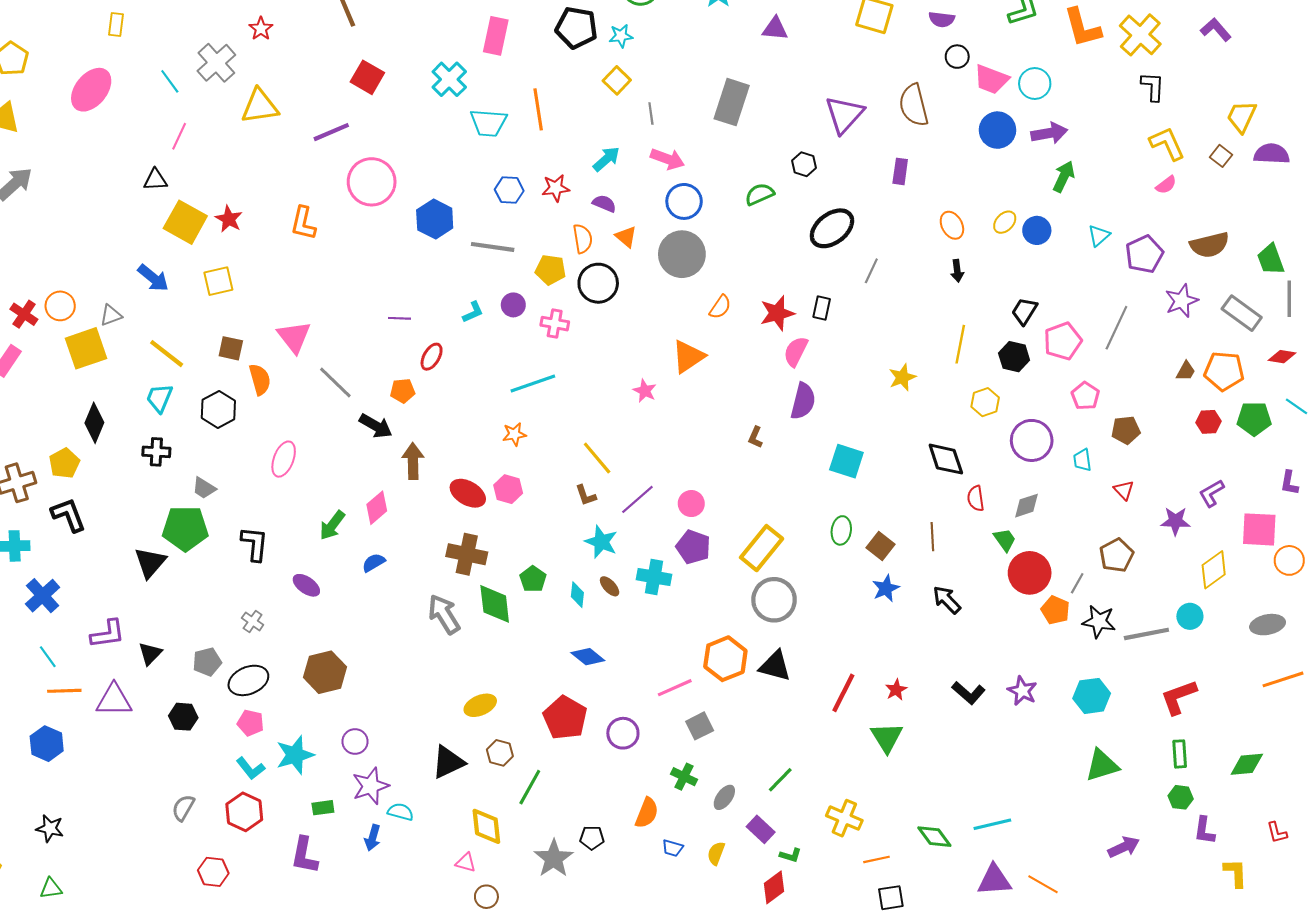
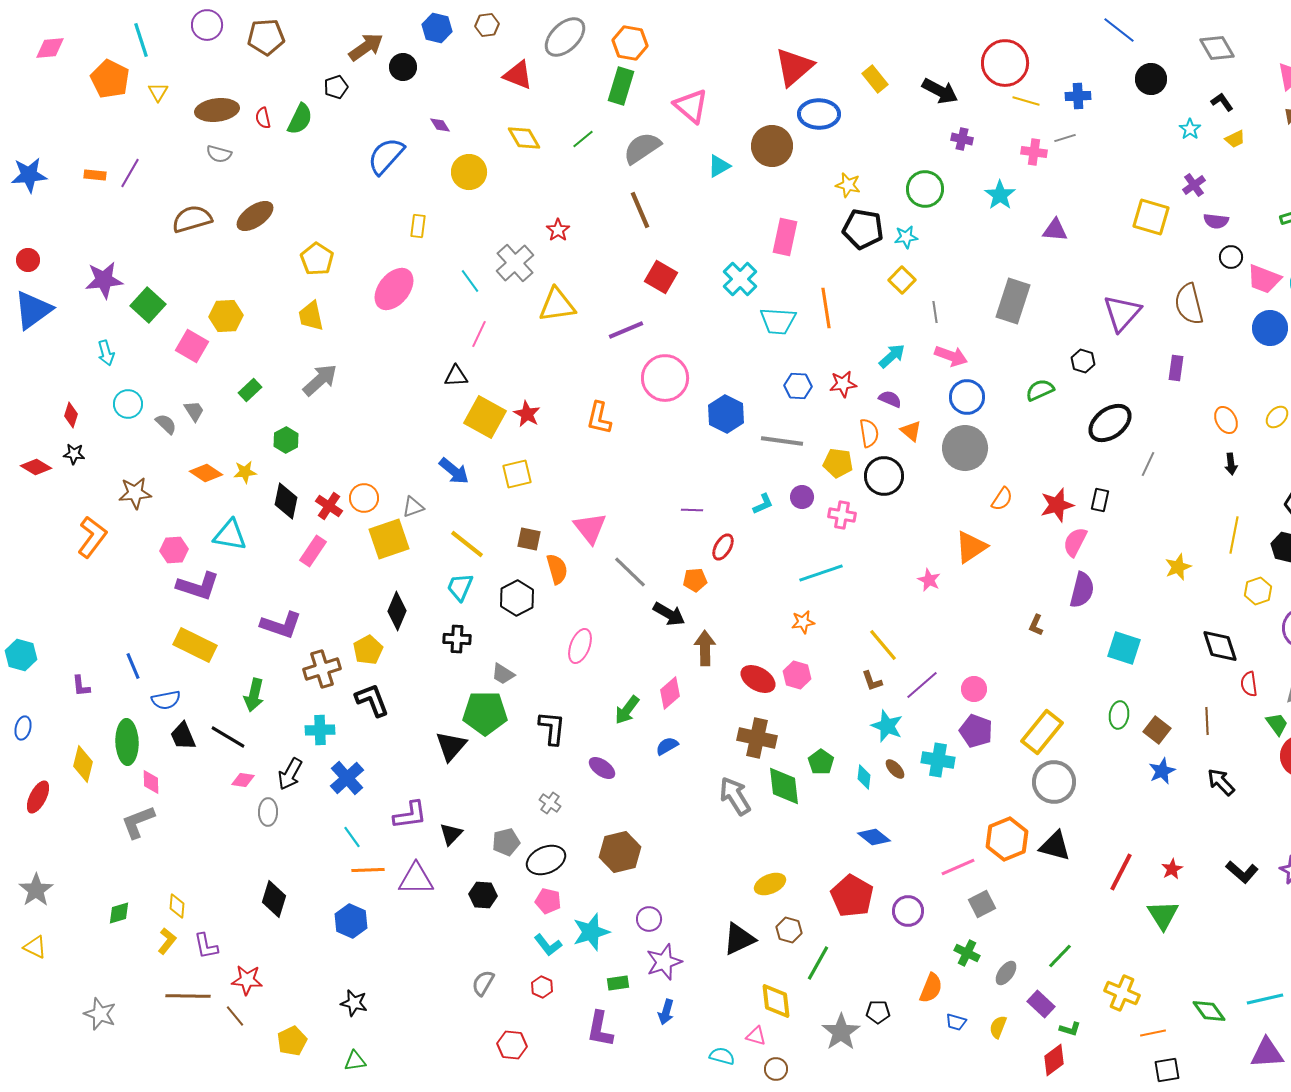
red hexagon: (244, 812) -> (542, 987), size x0.6
cyan semicircle: (401, 812) -> (722, 1056), moved

